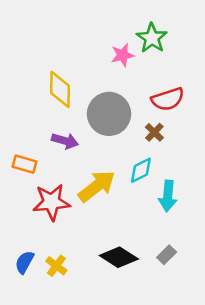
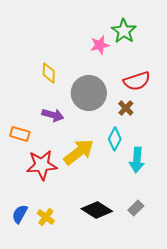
yellow diamond: (60, 89) -> (49, 73), size x0.7
cyan diamond: (141, 170) -> (115, 139), turned -35

